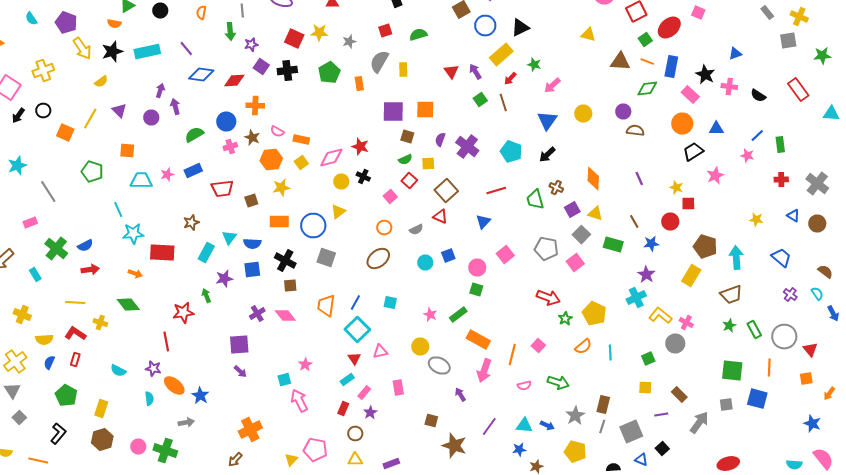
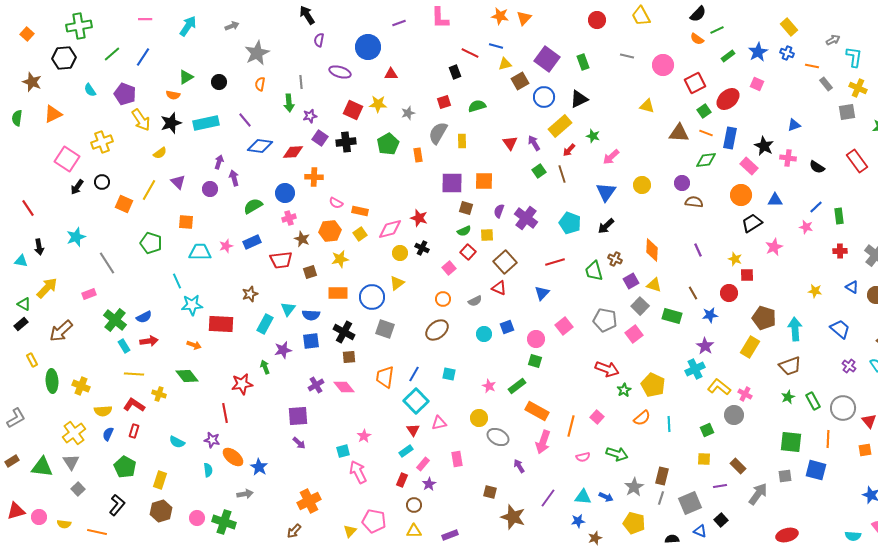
brown star: (252, 138) -> (302, 239), moved
cyan rectangle: (35, 274) -> (124, 346), moved

